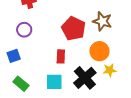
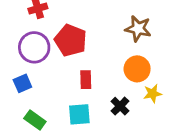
red pentagon: (74, 29) -> (71, 40), moved
purple circle: (24, 30) -> (34, 47), size x1.5
black cross: (85, 78) -> (120, 106), size x0.6

